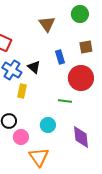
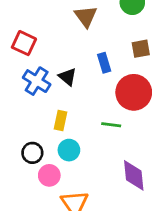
yellow rectangle: (22, 91) -> (61, 120), moved
cyan circle: (48, 125) -> (69, 150), moved

